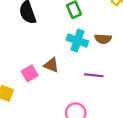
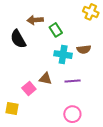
purple line: (94, 75) -> (73, 81), moved

